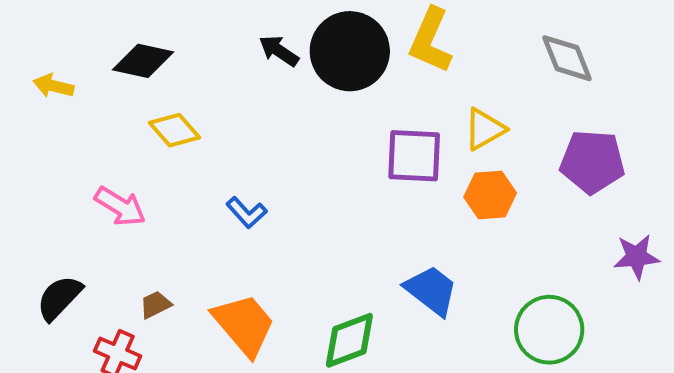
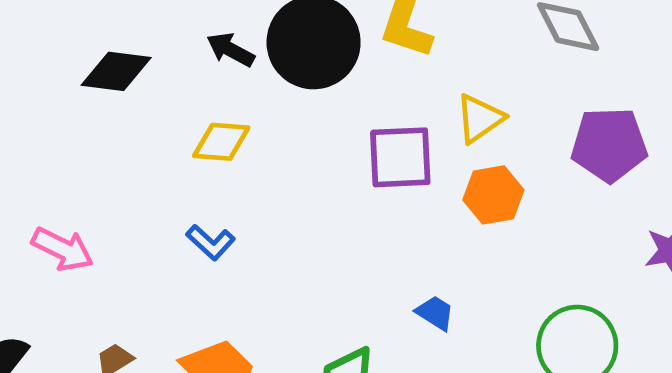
black diamond: (143, 61) -> (116, 71), moved
yellow diamond: (175, 130) -> (221, 142), moved, turned -39
blue trapezoid: (431, 290) -> (435, 313), size x0.6

